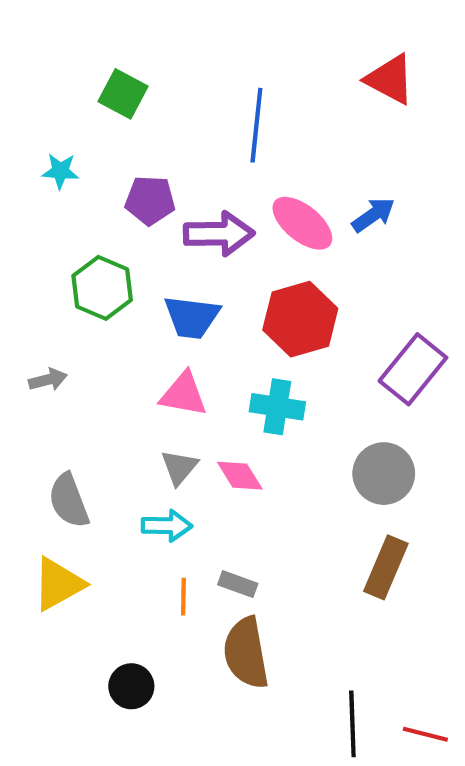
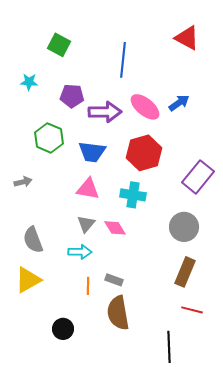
red line: (425, 734) -> (192, 310), moved

